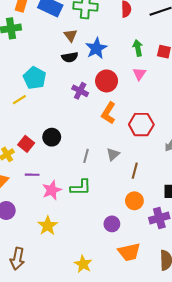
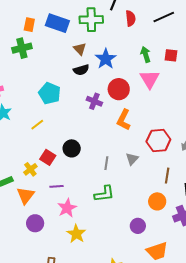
pink triangle: (139, 74) -> (150, 79), size x1.5
yellow line: (19, 100) -> (37, 125), moved
red hexagon: (141, 125) -> (158, 140), moved
brown line: (135, 171) -> (167, 176), moved
pink star: (52, 190) -> (67, 208), moved

